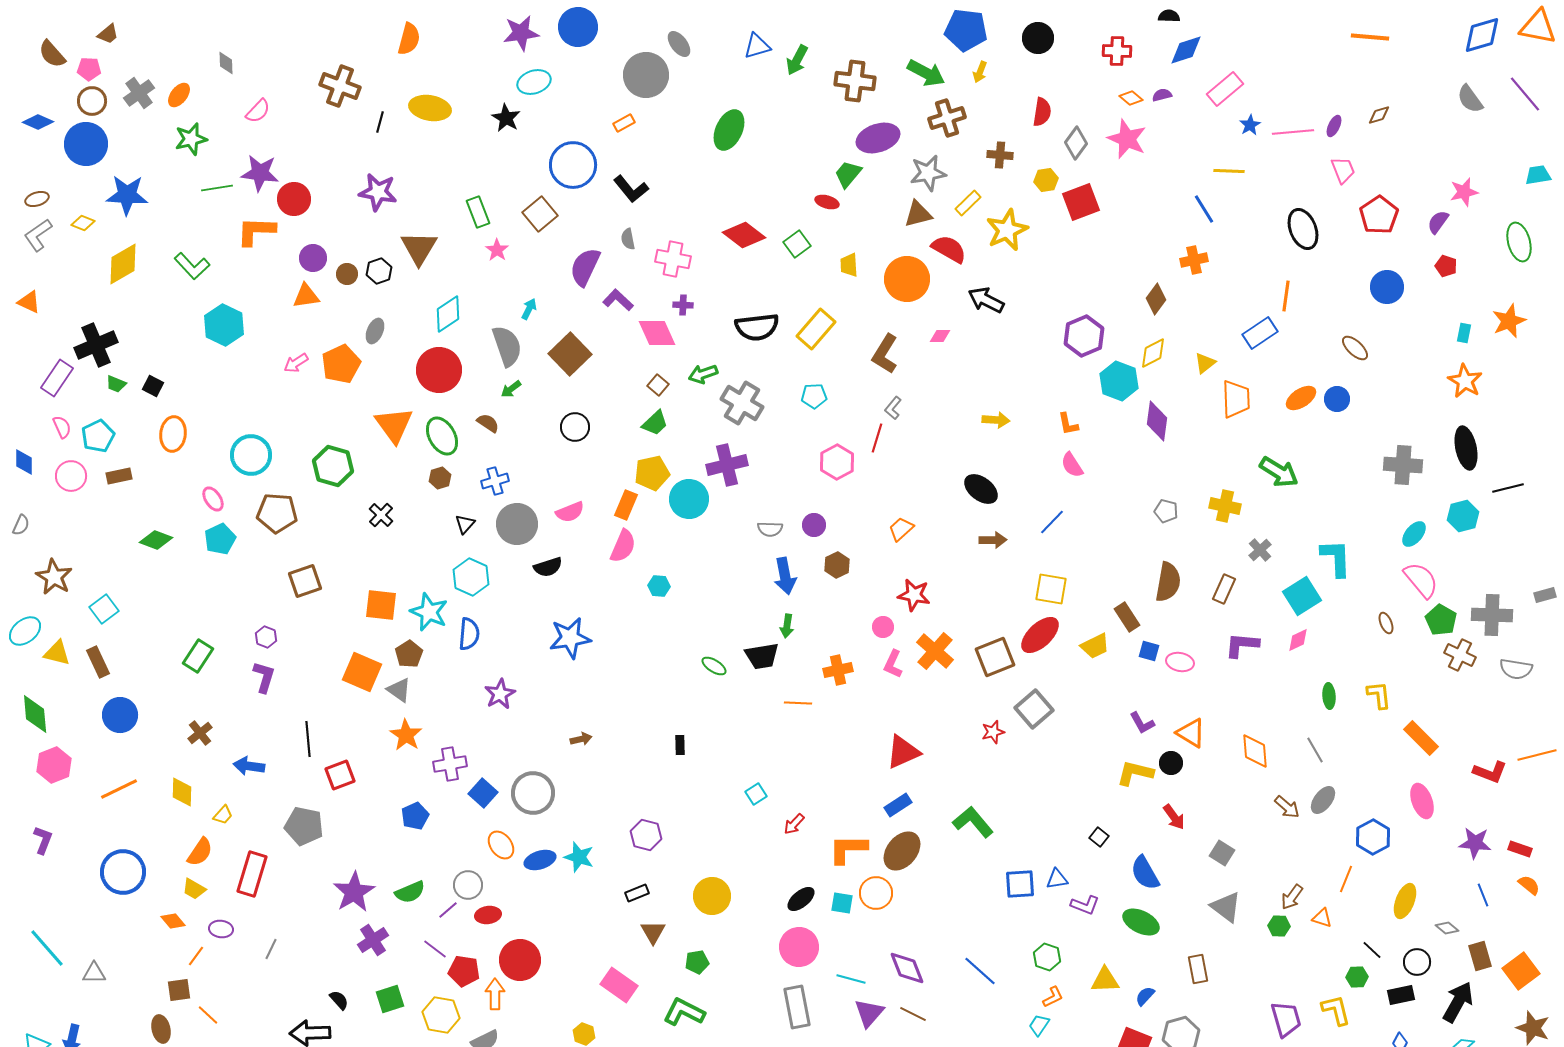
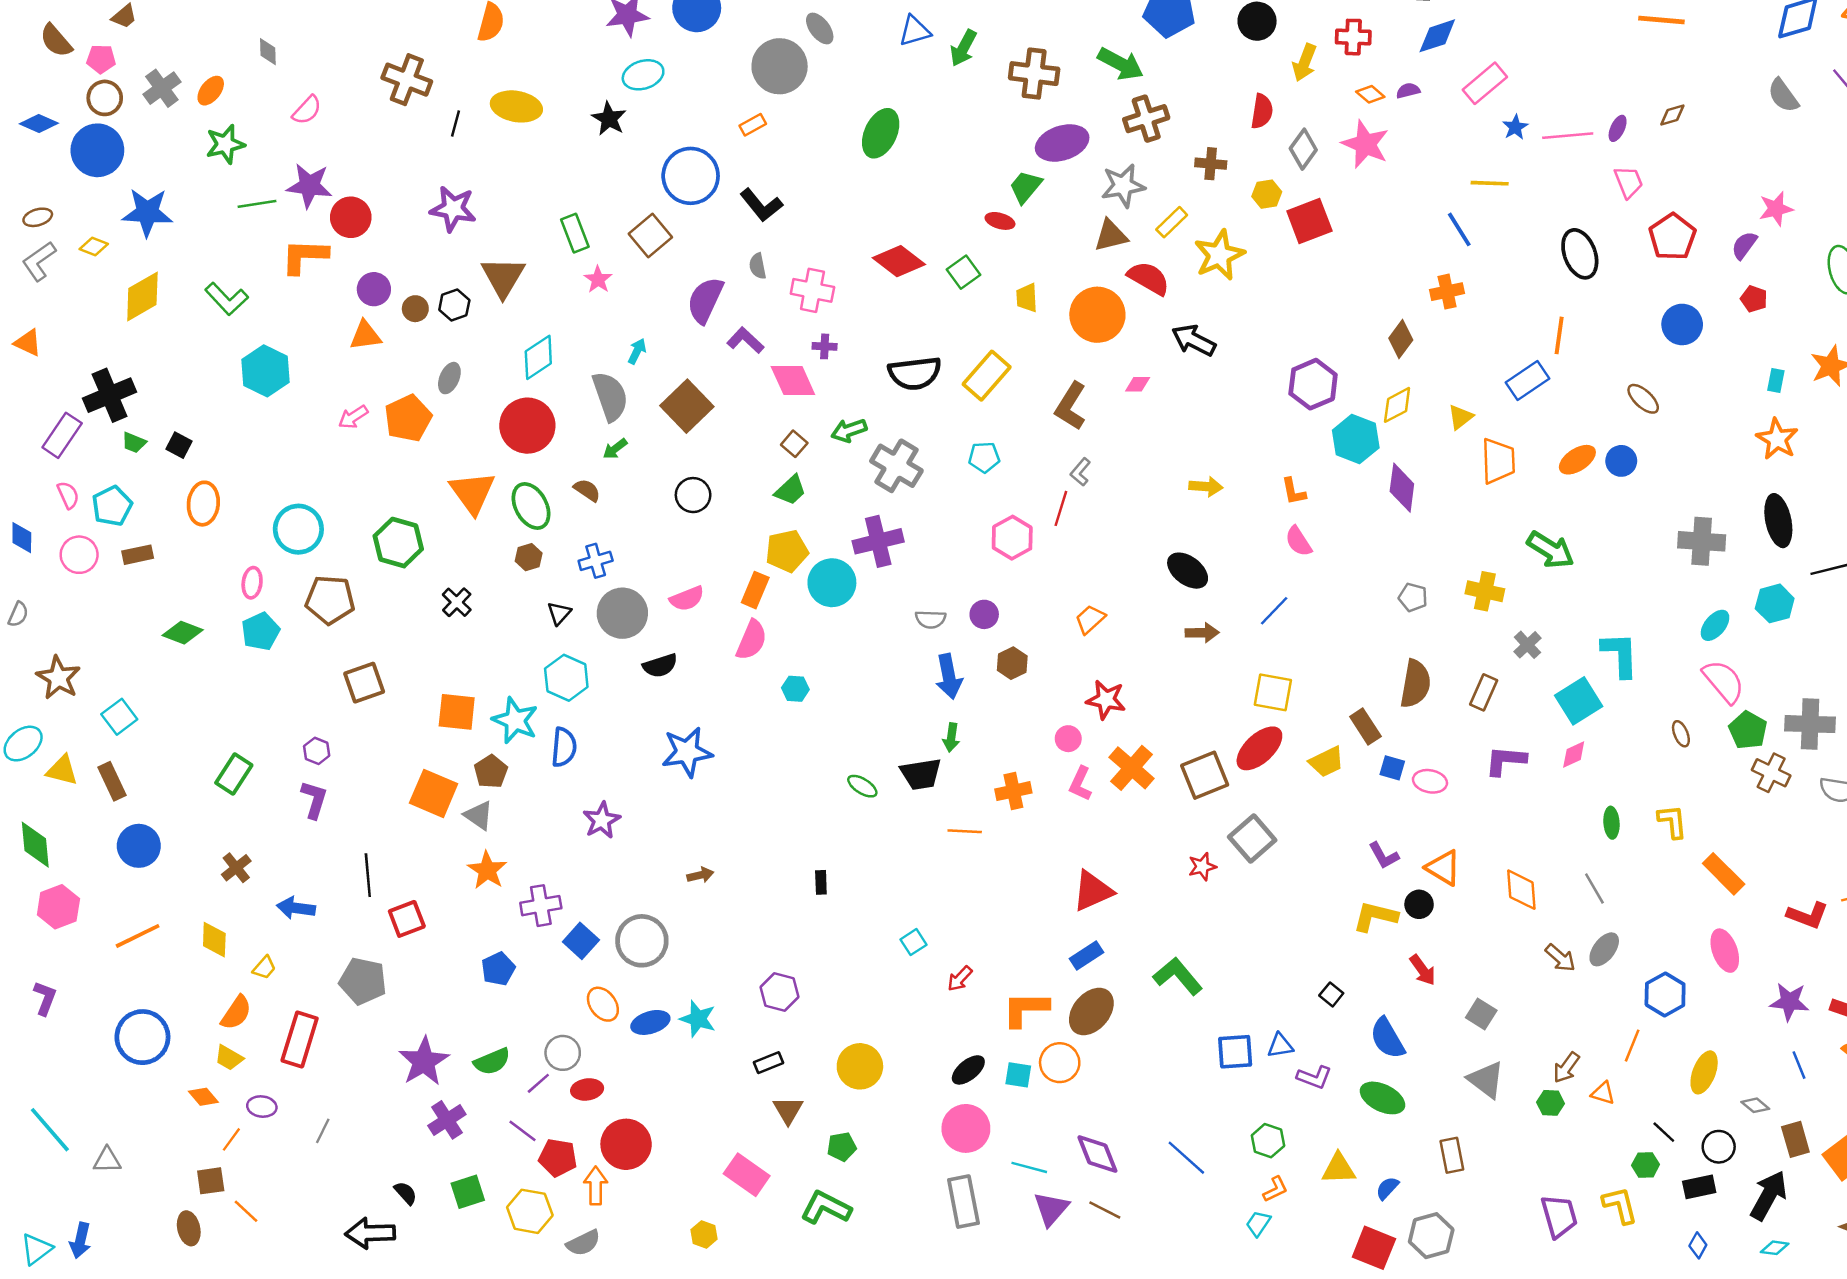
yellow arrow: (980, 72) -> (1305, 63), moved, size x1.4
pink ellipse: (213, 499) -> (252, 583), turned 40

